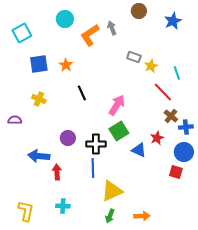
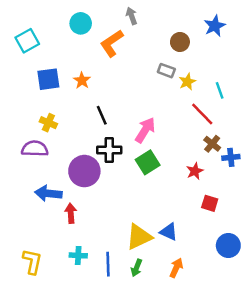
brown circle: (139, 11) -> (180, 42), moved
gray arrow: (112, 28) -> (132, 16), moved
purple semicircle: (15, 120) -> (35, 149), moved, size x1.5
purple circle: (68, 138) -> (84, 171), size x1.6
black cross: (96, 144) -> (109, 150), moved
blue triangle: (139, 150) -> (169, 232), moved
blue circle: (184, 152) -> (228, 245), moved
blue line: (93, 168) -> (108, 264), moved
red square: (176, 172) -> (210, 203), moved
orange arrow: (142, 216) -> (176, 268), turned -63

